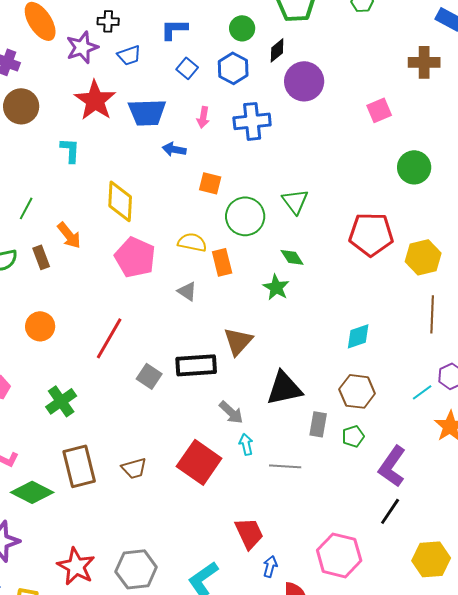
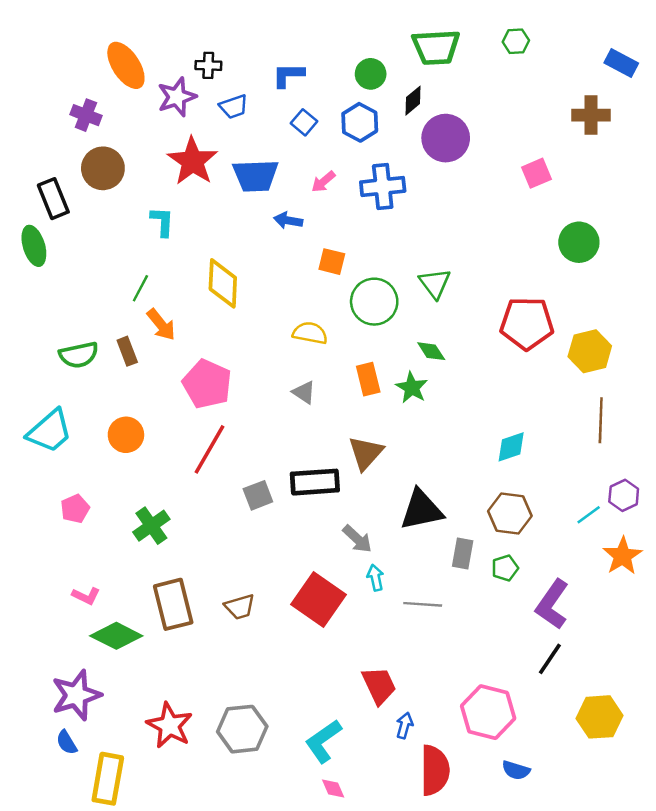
pink arrow: (203, 117) -> (323, 182), turned 40
green line: (26, 208) -> (140, 288), moved
pink pentagon: (135, 257) -> (207, 384), moved
orange rectangle: (222, 262) -> (368, 379), moved
gray square: (149, 376) -> (258, 495), turned 35

